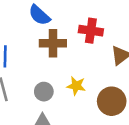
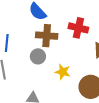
gray circle: (44, 92) -> (38, 56), moved

